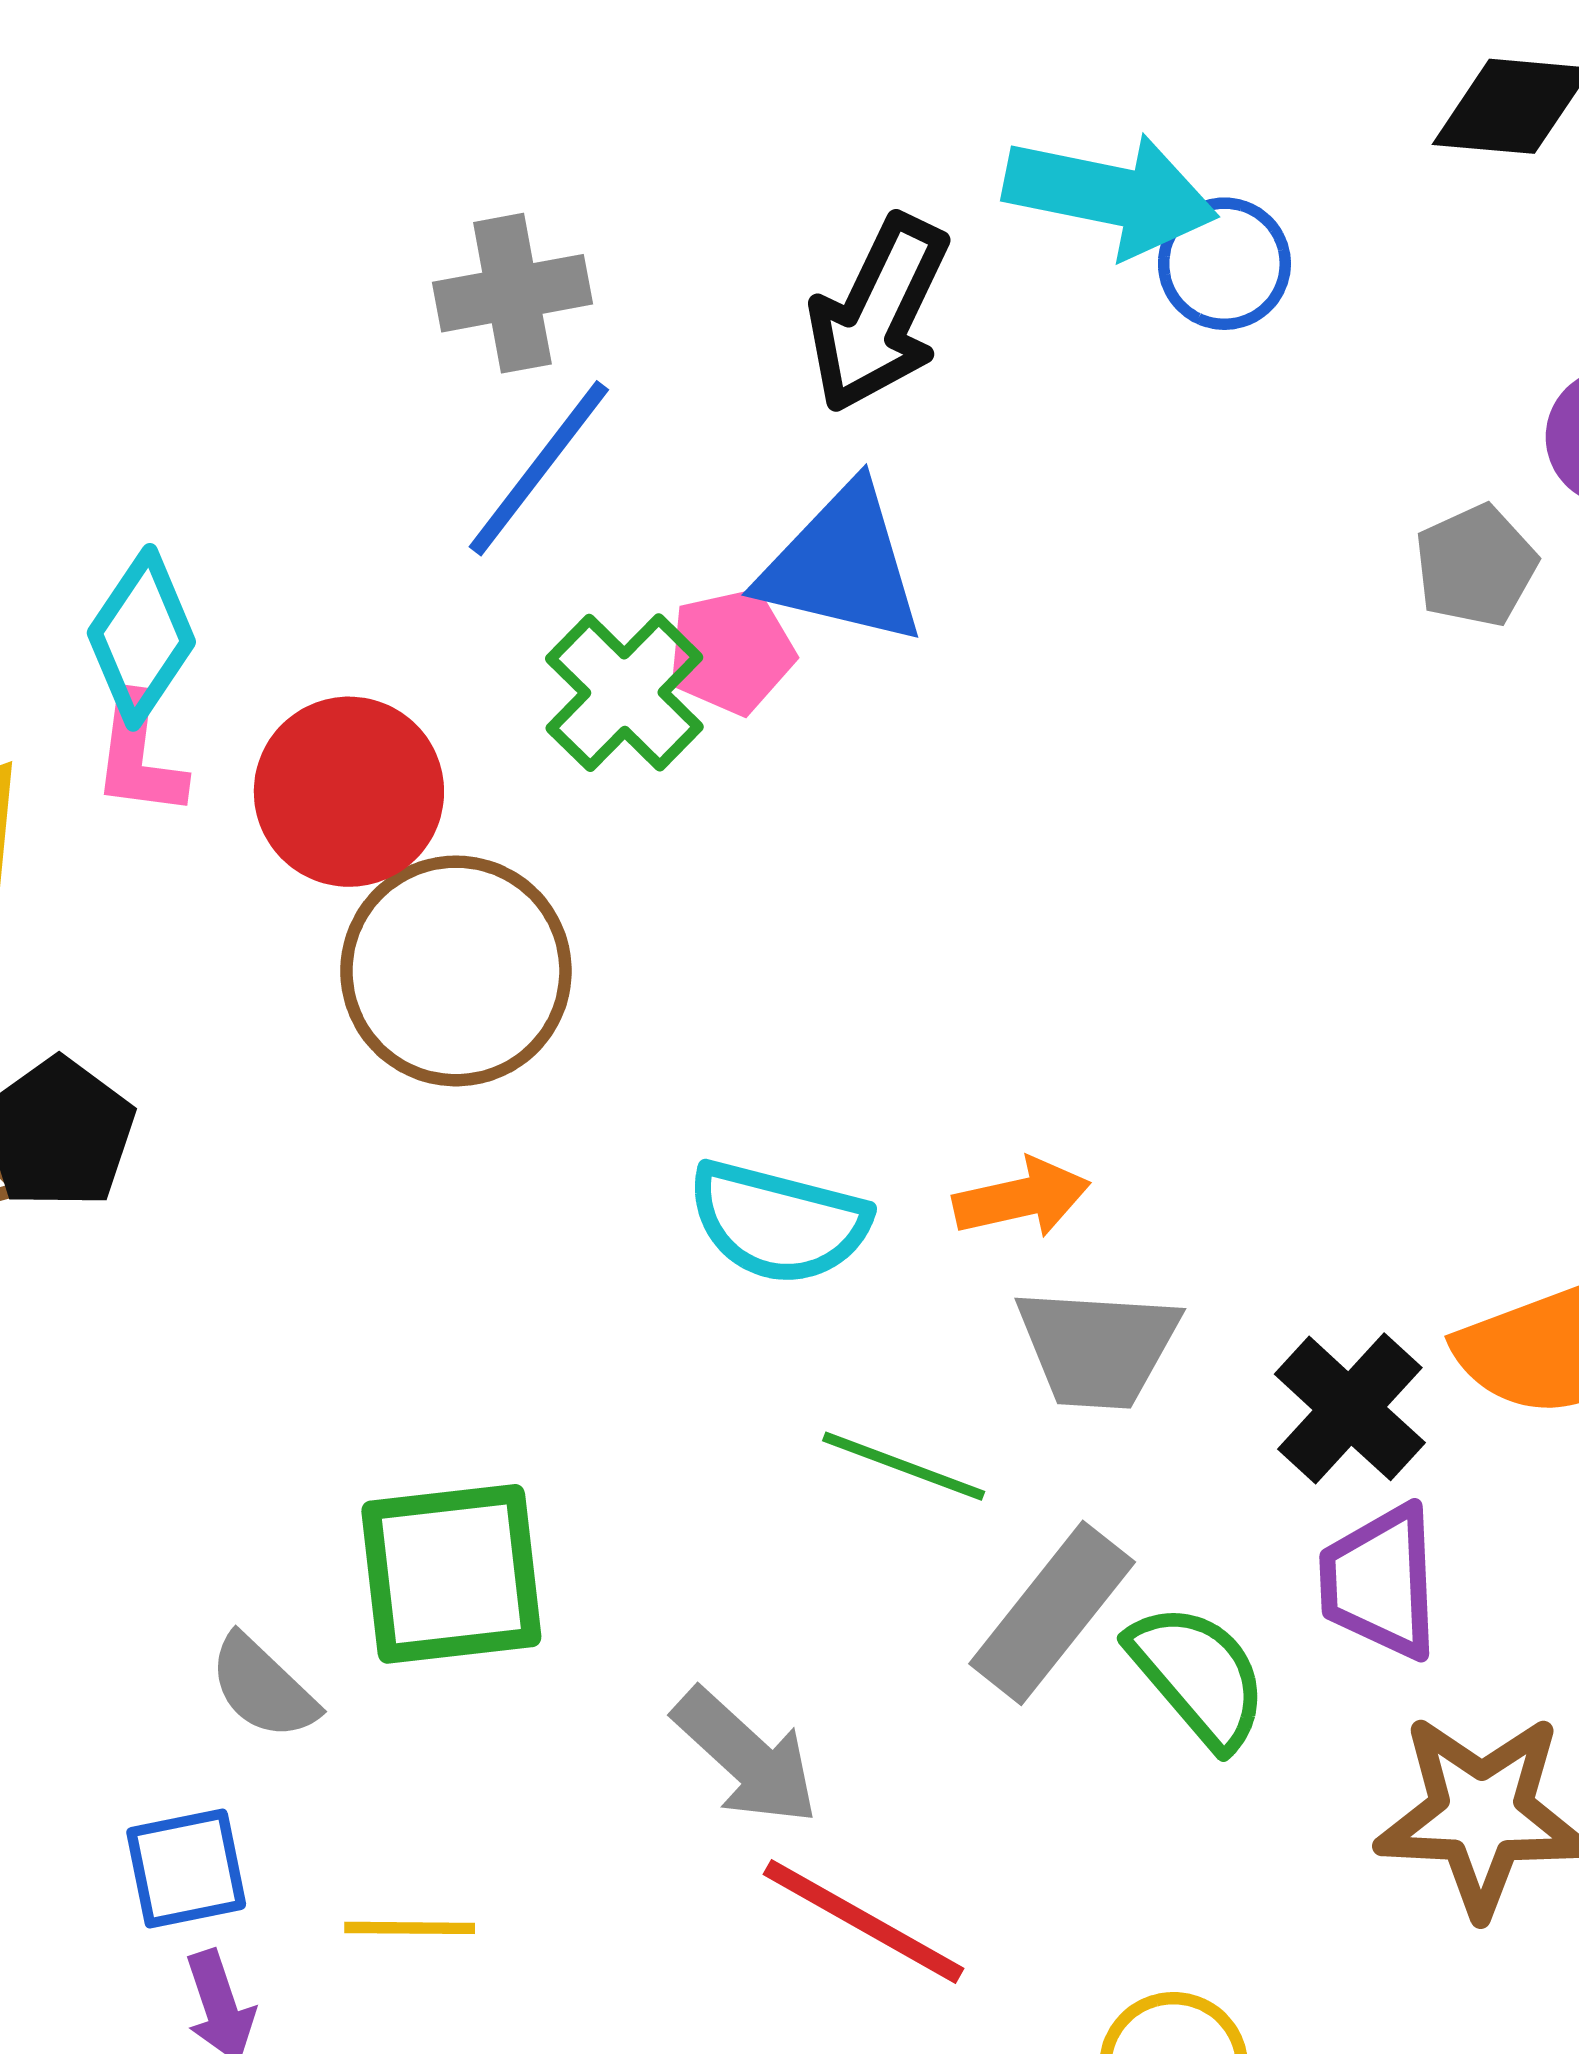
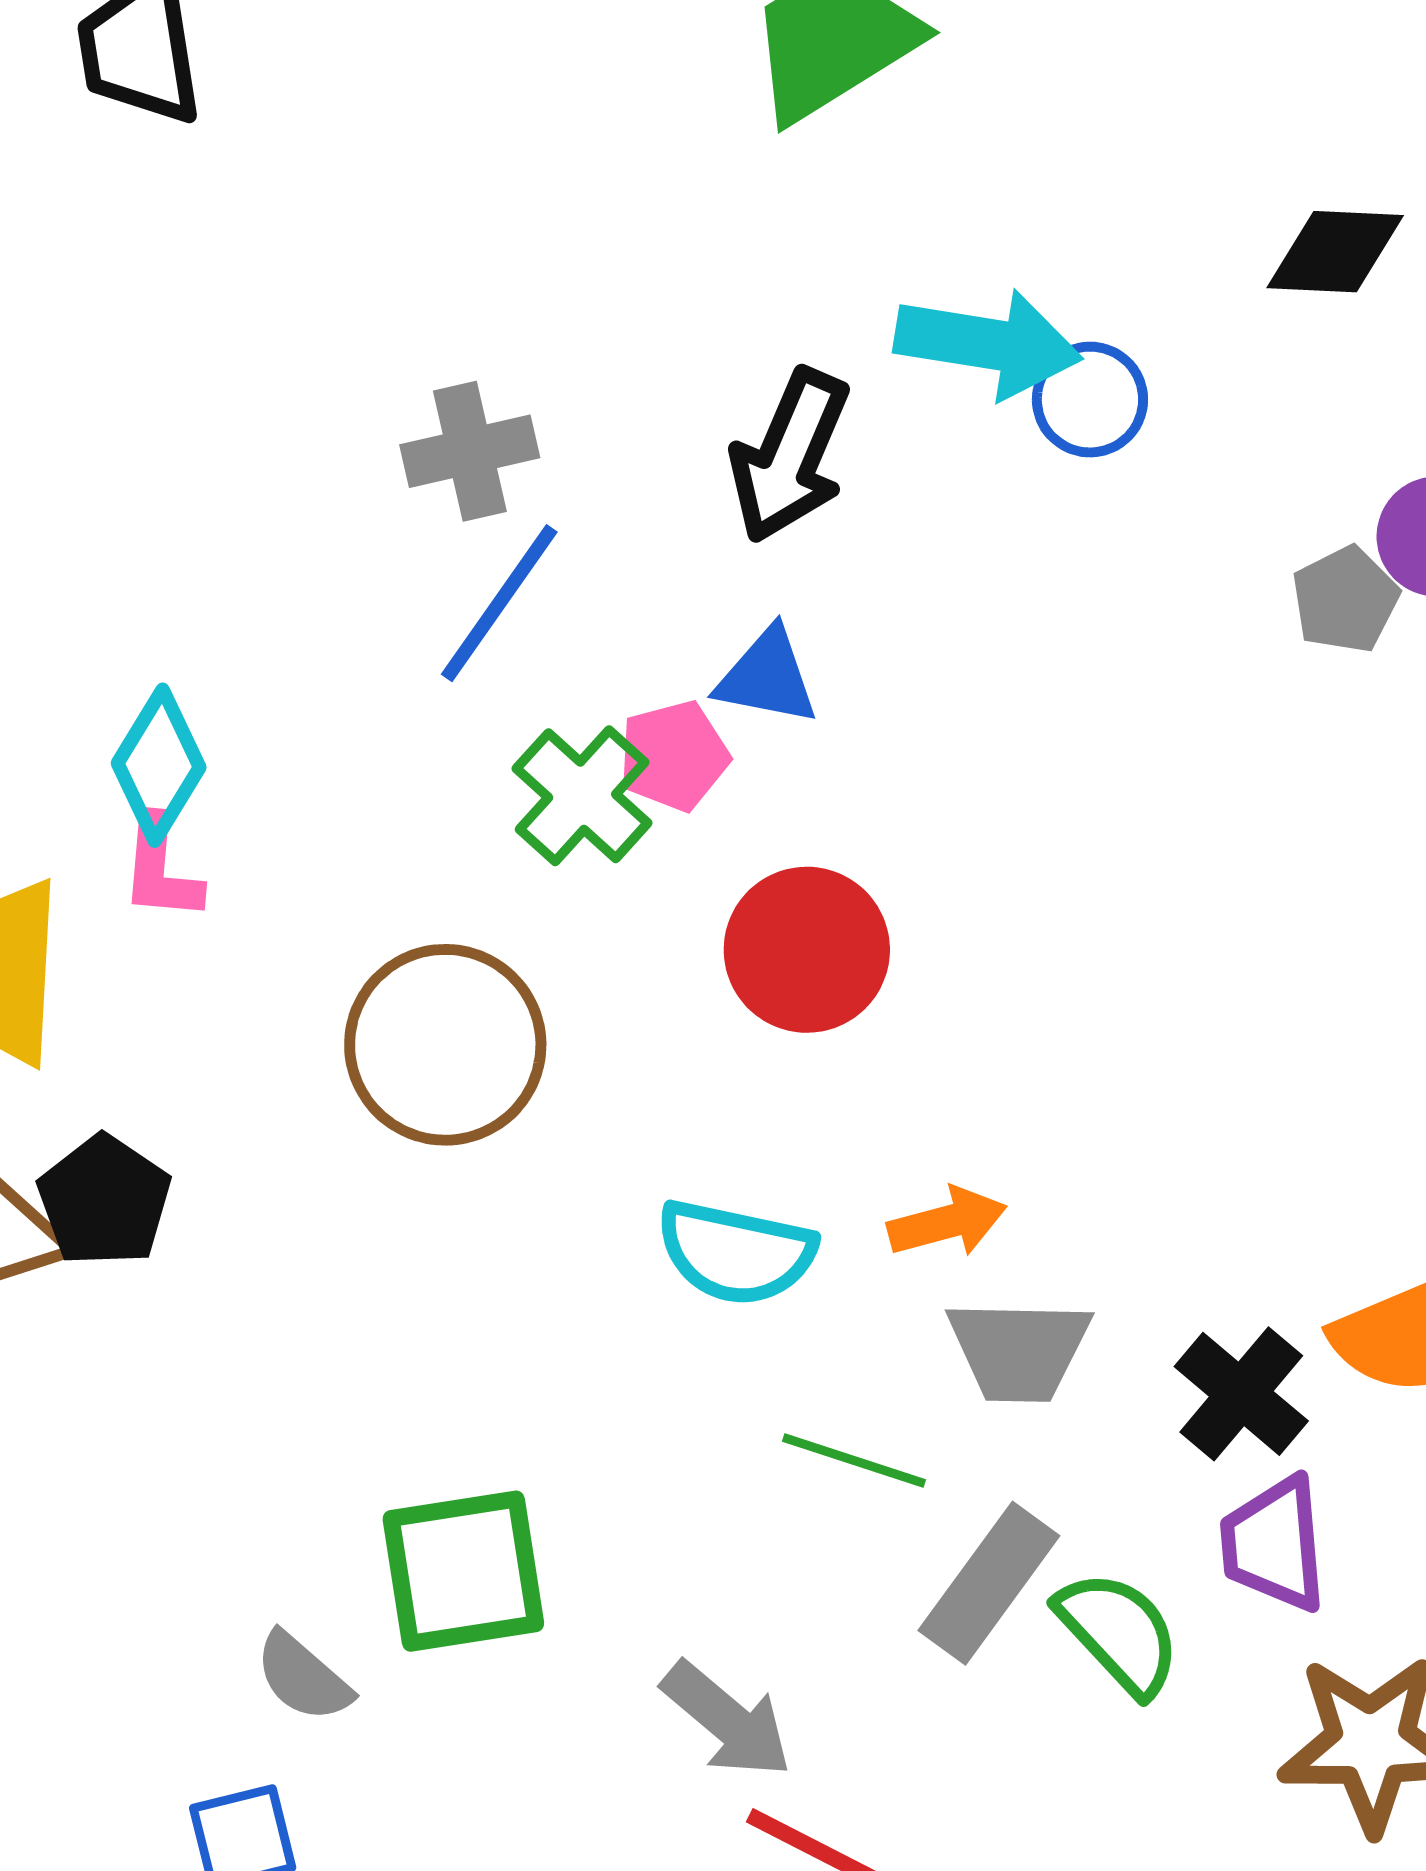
blue triangle: (842, 565) -> (767, 677), size x0.7
gray pentagon: (1476, 566) -> (1345, 600), moved
red circle: (349, 792) -> (807, 950), moved

